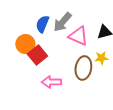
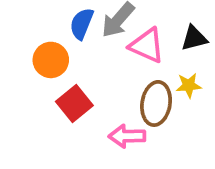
red square: (37, 55) -> (74, 103), moved
pink arrow: (51, 82) -> (127, 136), moved

